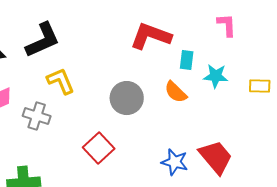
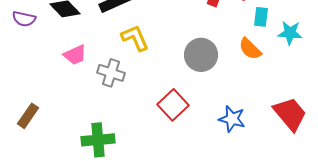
blue star: (175, 162) -> (232, 119), moved

